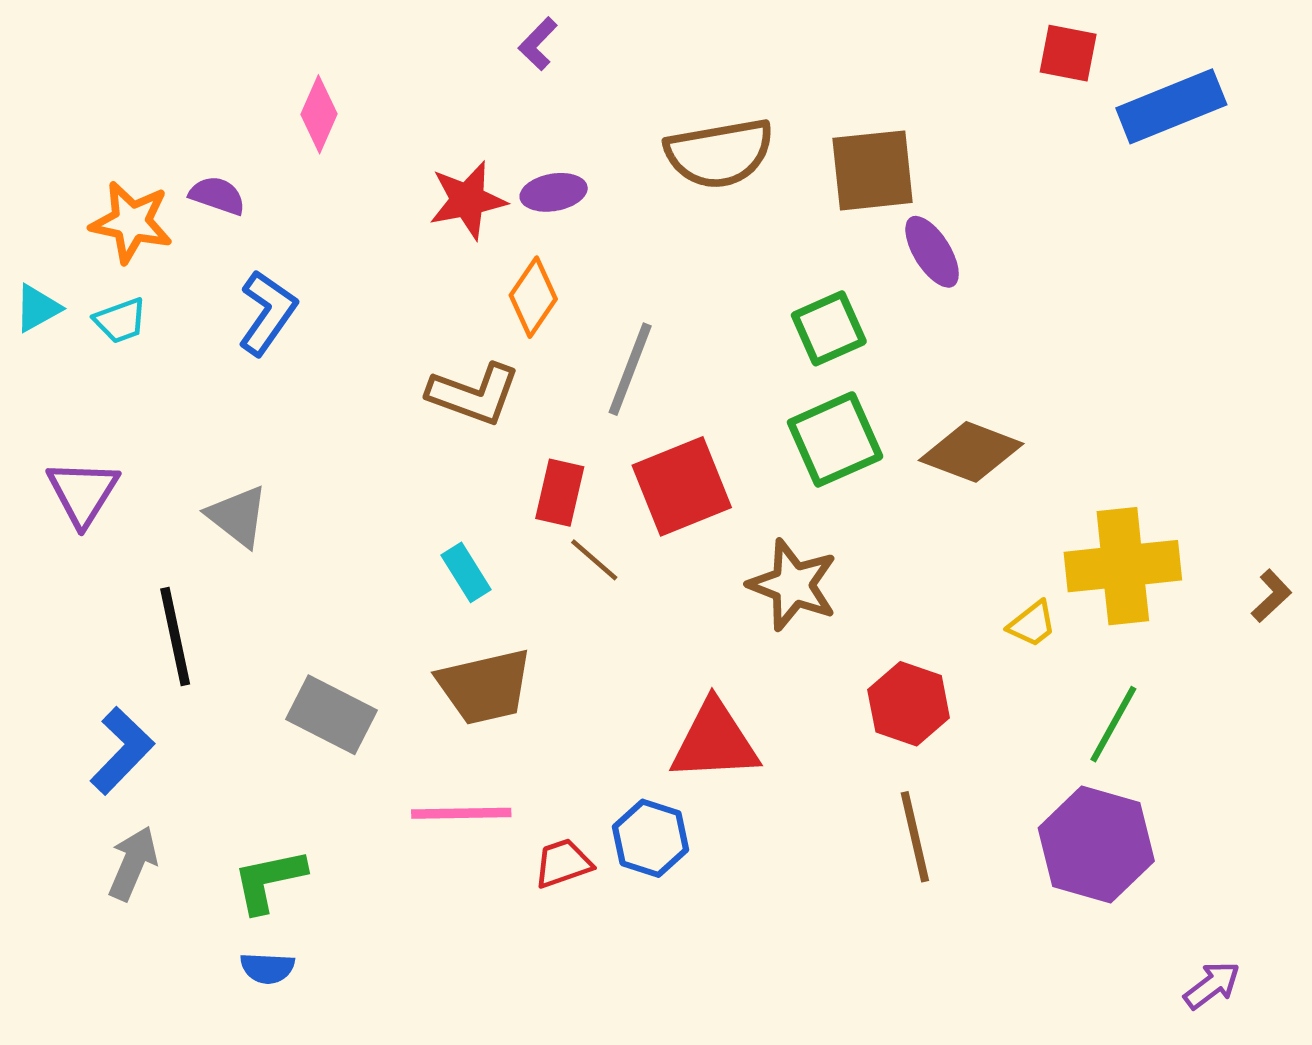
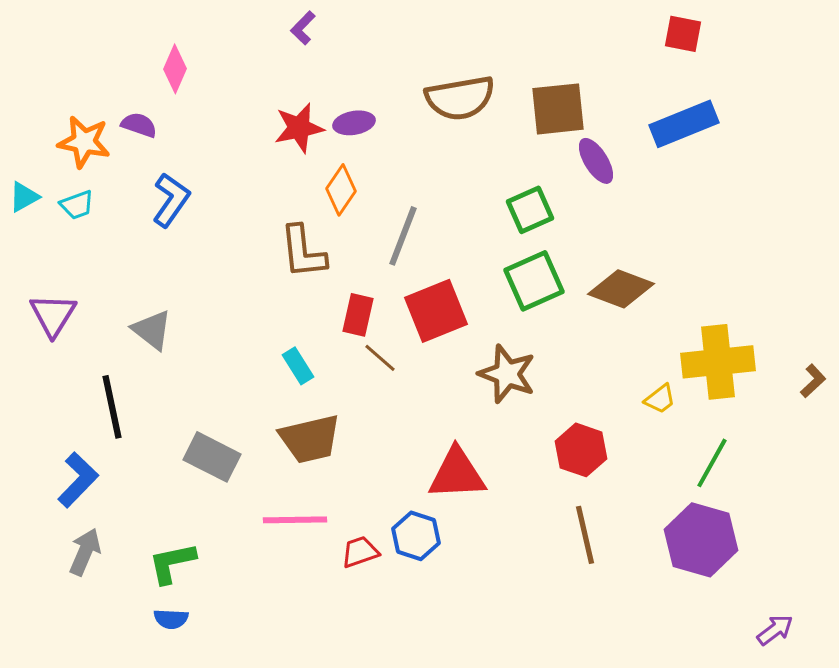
purple L-shape: (538, 44) -> (303, 28), moved
blue rectangle: (1171, 106) -> (684, 124), moved
pink diamond: (319, 114) -> (175, 69), moved
brown L-shape: (474, 394) -> (303, 252), turned 64

